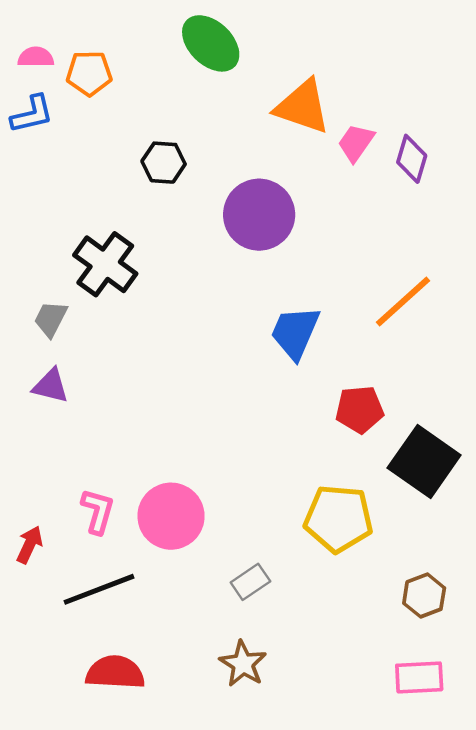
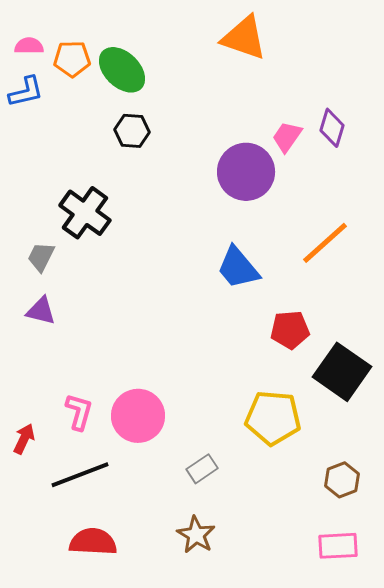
green ellipse: (211, 43) -> (122, 70), moved
orange triangle: (303, 107) -> (244, 38), moved
pink trapezoid: (356, 143) -> (287, 137), moved
purple circle: (259, 215) -> (246, 172), moved
blue trapezoid: (295, 333) -> (238, 268), turned -63

